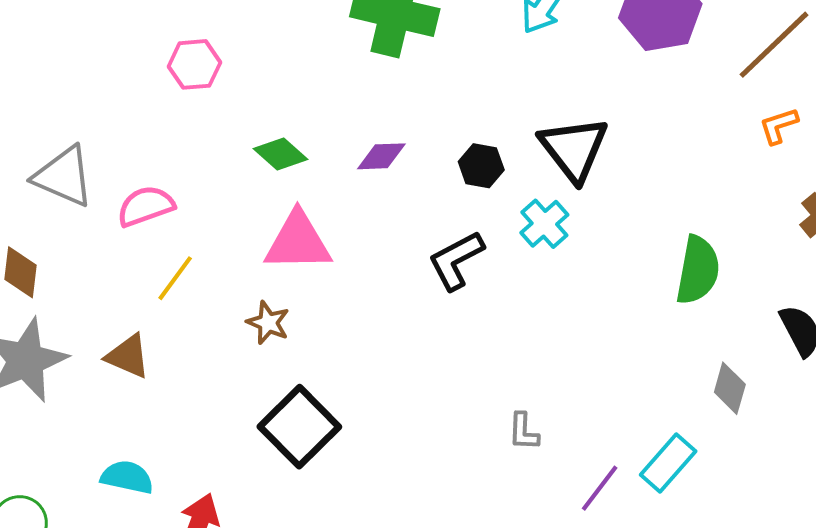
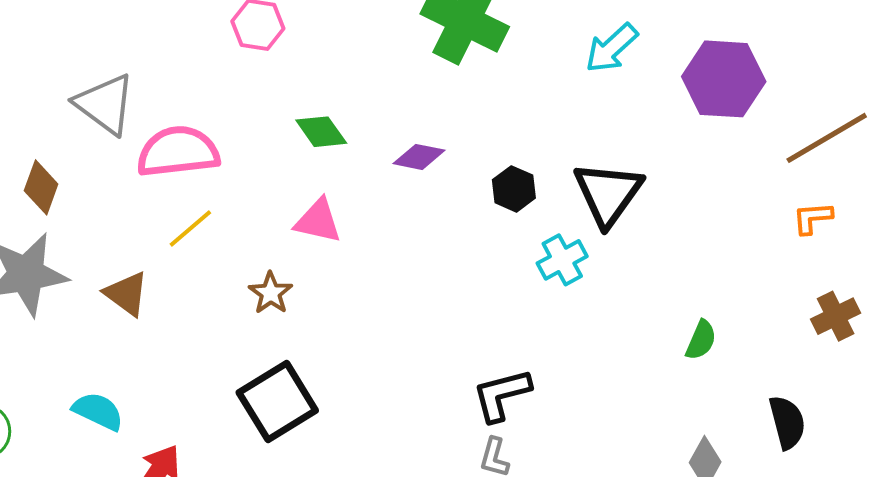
pink semicircle: (146, 206) -> (178, 152), size x1.4
pink triangle: (298, 242) -> (318, 221), size x0.7
black L-shape: (456, 260) -> (502, 395), moved
green semicircle: (698, 270) -> (701, 340), size x0.6

